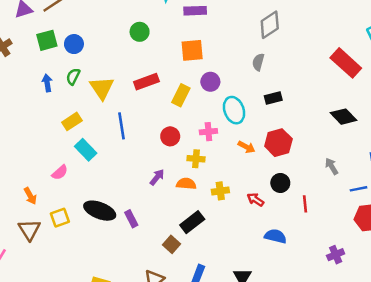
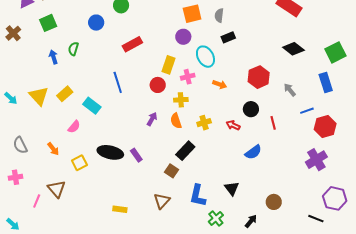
blue circle: (74, 44) -> (96, 23), moved
orange square: (192, 50) -> (192, 14), moved
yellow triangle: (102, 88) -> (39, 96), moved
yellow rectangle: (181, 95) -> (169, 65), moved
black rectangle: (273, 98) -> (228, 37), moved
yellow rectangle: (72, 121) -> (65, 94), moved
red hexagon: (278, 143) -> (259, 77), moved
orange semicircle: (186, 184) -> (176, 121), turned -105
blue line: (358, 189) -> (307, 111), moved
brown triangle: (29, 230) -> (57, 189), moved
blue semicircle: (275, 236) -> (253, 152), turned 138
purple cross: (336, 255) -> (316, 160), moved, size x1.5

